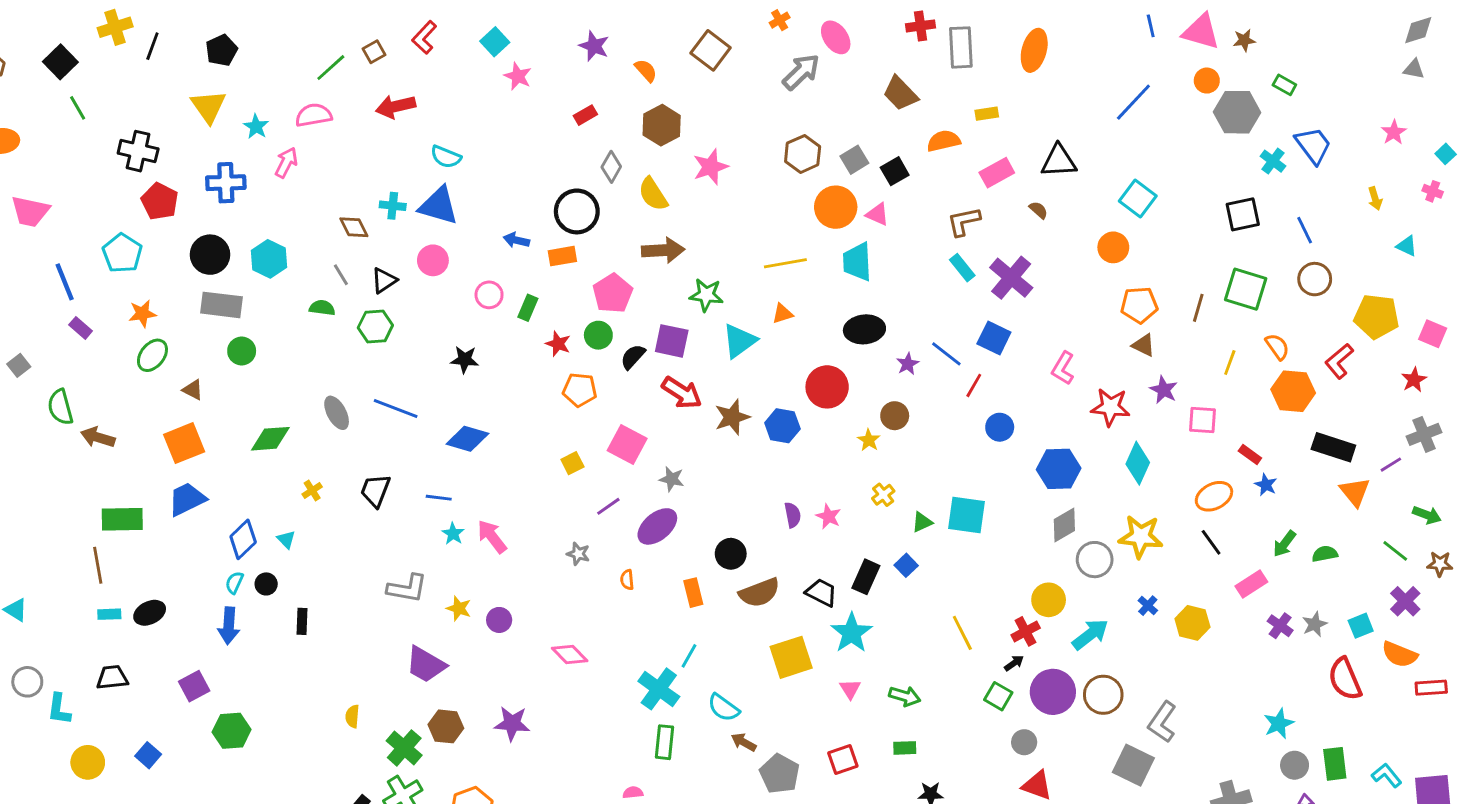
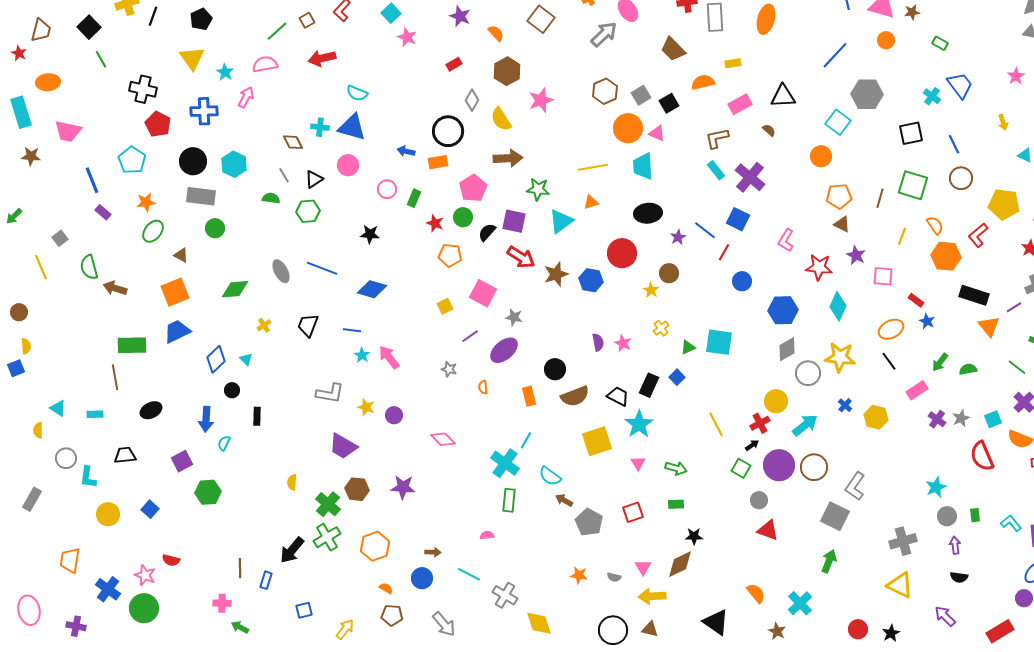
gray hexagon: (1237, 112) -> (867, 94), moved
cyan semicircle: (234, 583) -> (224, 443), moved
cyan rectangle: (109, 614) -> (95, 414), moved
green rectangle: (1335, 764) -> (975, 515), size x0.6

